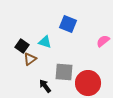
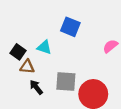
brown triangle: (30, 59) -> (27, 67), turned 40
black arrow: (45, 86) -> (36, 87), moved

